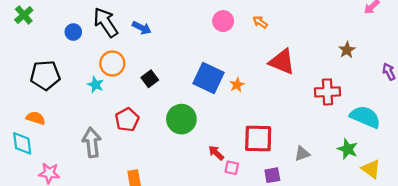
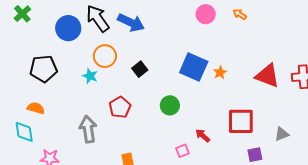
blue arrow: (142, 28) -> (131, 22), size x1.5
blue circle: (73, 32) -> (68, 28), size x1.6
red triangle: (282, 62) -> (267, 76), moved
green circle: (181, 119) -> (170, 105), size x0.7
pink square: (232, 168) -> (182, 151), moved, turned -32

